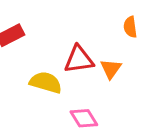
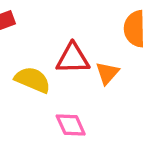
orange semicircle: (130, 27) -> (135, 29), size x1.5

